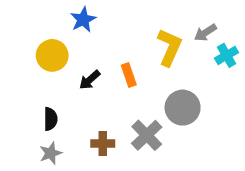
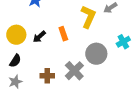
yellow circle: (52, 55) -> (16, 35), moved
cyan cross: (227, 55) -> (123, 42), moved
black semicircle: (51, 119) -> (15, 61), turned 32

